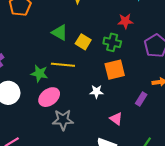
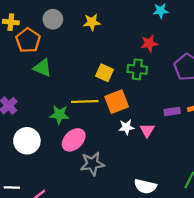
green triangle: (60, 33) -> (42, 68), moved
orange square: (115, 70) -> (117, 102), moved
purple rectangle: (141, 99) -> (172, 111), moved, turned 56
pink triangle: (116, 119) -> (147, 130), moved, turned 32

